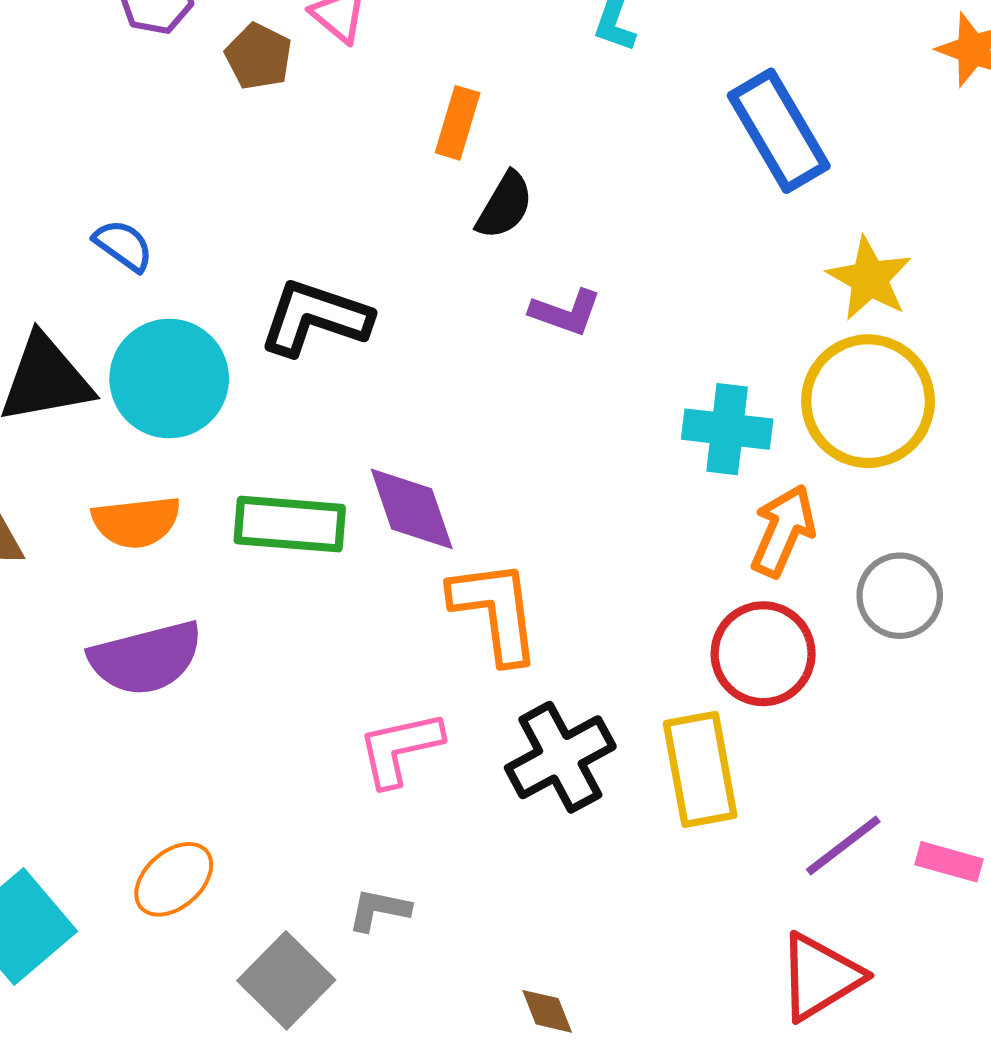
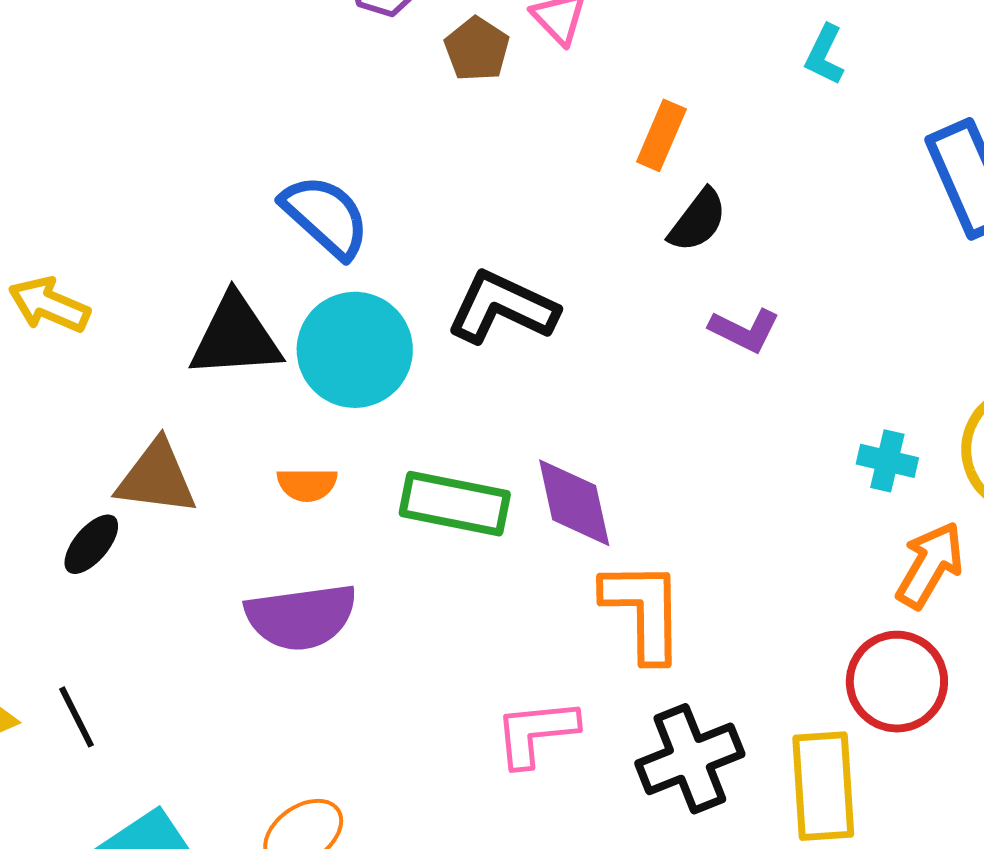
blue semicircle: (123, 245) -> (325, 216), size x1.6
cyan cross: (727, 429) -> (887, 461), size x0.7
orange semicircle: (136, 522) -> (307, 484), size x0.7

